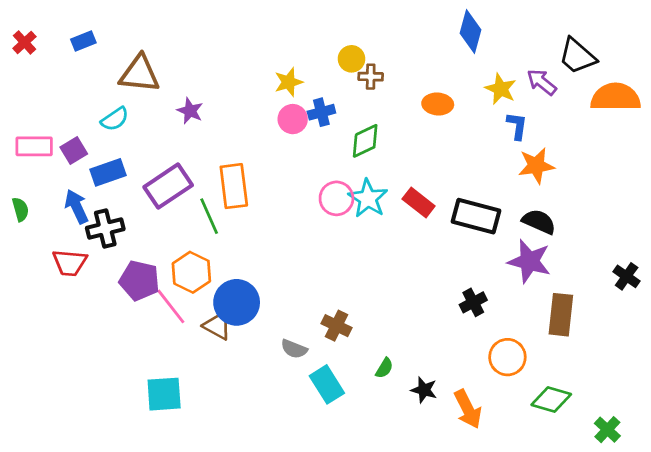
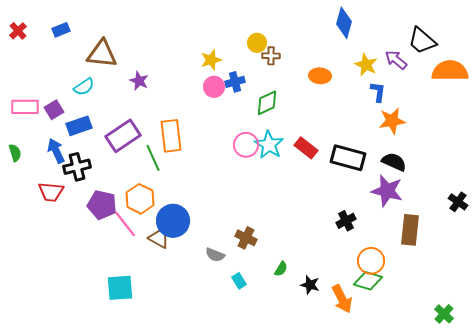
cyan rectangle: (327, 384) -> (239, 281), size x0.6
green diamond: (551, 400) -> (368, 281), moved

